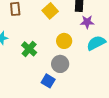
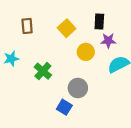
yellow circle: (64, 41) -> (86, 52), moved

